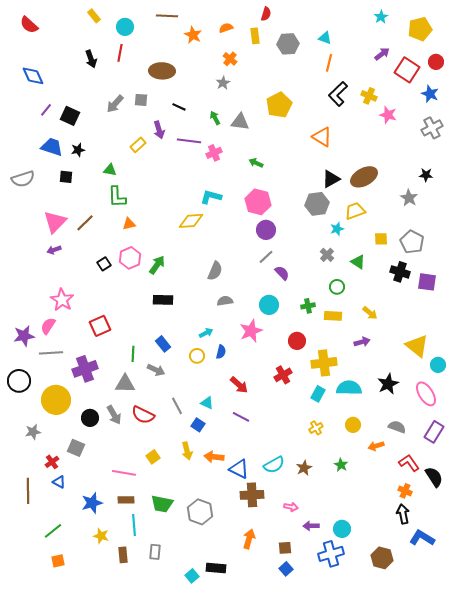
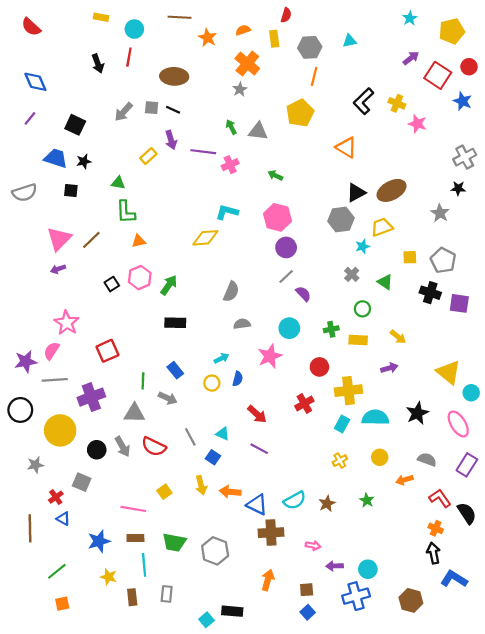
yellow rectangle: (94, 16) -> (101, 17), turned -40
cyan triangle: (325, 38) -> (350, 41), turned -32
orange cross: (230, 59) -> (247, 63), size x1.6
orange line: (329, 63) -> (314, 76), moved
black line: (179, 107) -> (173, 110), moved
purple line: (46, 110) -> (30, 118), moved
gray cross: (432, 128) -> (465, 157), moved

